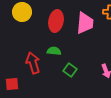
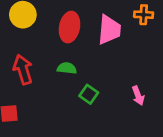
red arrow: (33, 63) -> (23, 70), moved

